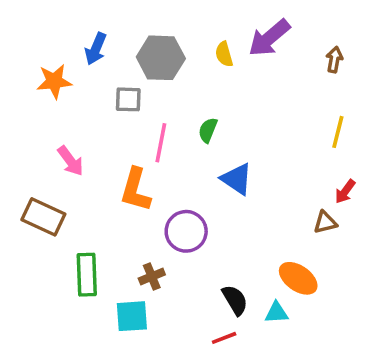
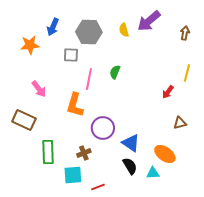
blue triangle: (237, 179) -> (131, 143), moved
red arrow: (345, 192) -> (168, 92), moved
red line: (224, 338) -> (98, 187), moved

